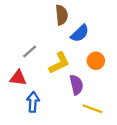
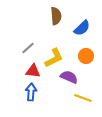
blue semicircle: (80, 33) -> (82, 28), moved
red triangle: (18, 78) -> (33, 71), moved
purple semicircle: (76, 85) -> (69, 77), turned -54

